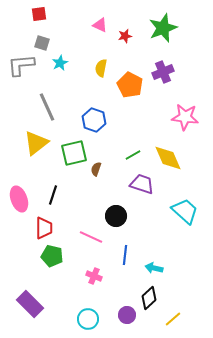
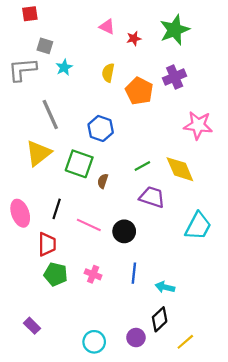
red square: (39, 14) -> (30, 14), moved
green square: (74, 153) -> (79, 164), turned 32
cyan trapezoid: (185, 211) -> (198, 226), turned 76
pink line: (91, 237) -> (89, 225), moved
pink cross: (94, 276) -> (93, 274), moved
purple rectangle: (30, 304) -> (32, 326), size x0.6

